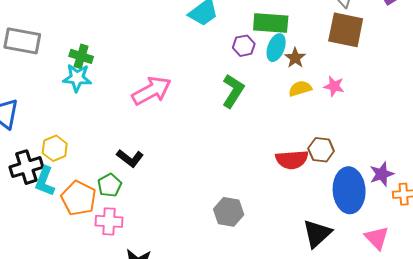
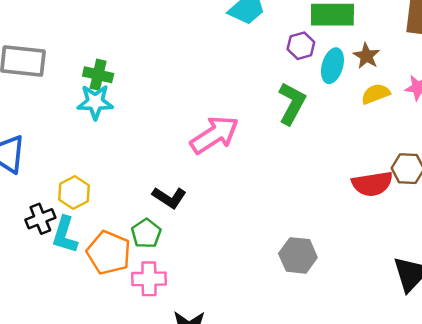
cyan ellipse: (276, 48) -> (332, 66), moved
pink arrow: (152, 91) -> (214, 135), moved
black cross: (26, 167) -> (40, 219), size x0.7

